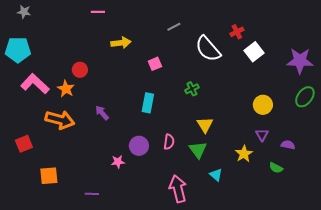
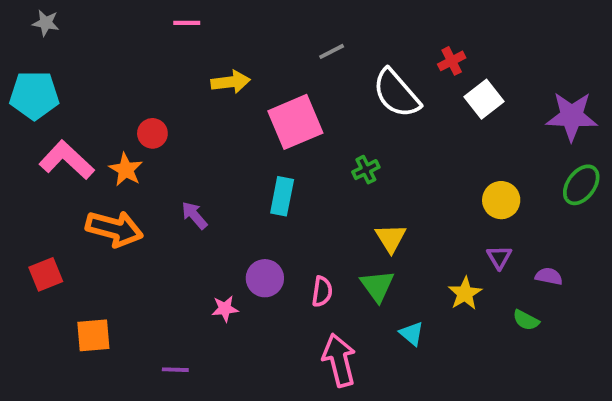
pink square: (155, 64) -> (295, 122), size x2.0
pink semicircle: (169, 142) -> (322, 292), moved

